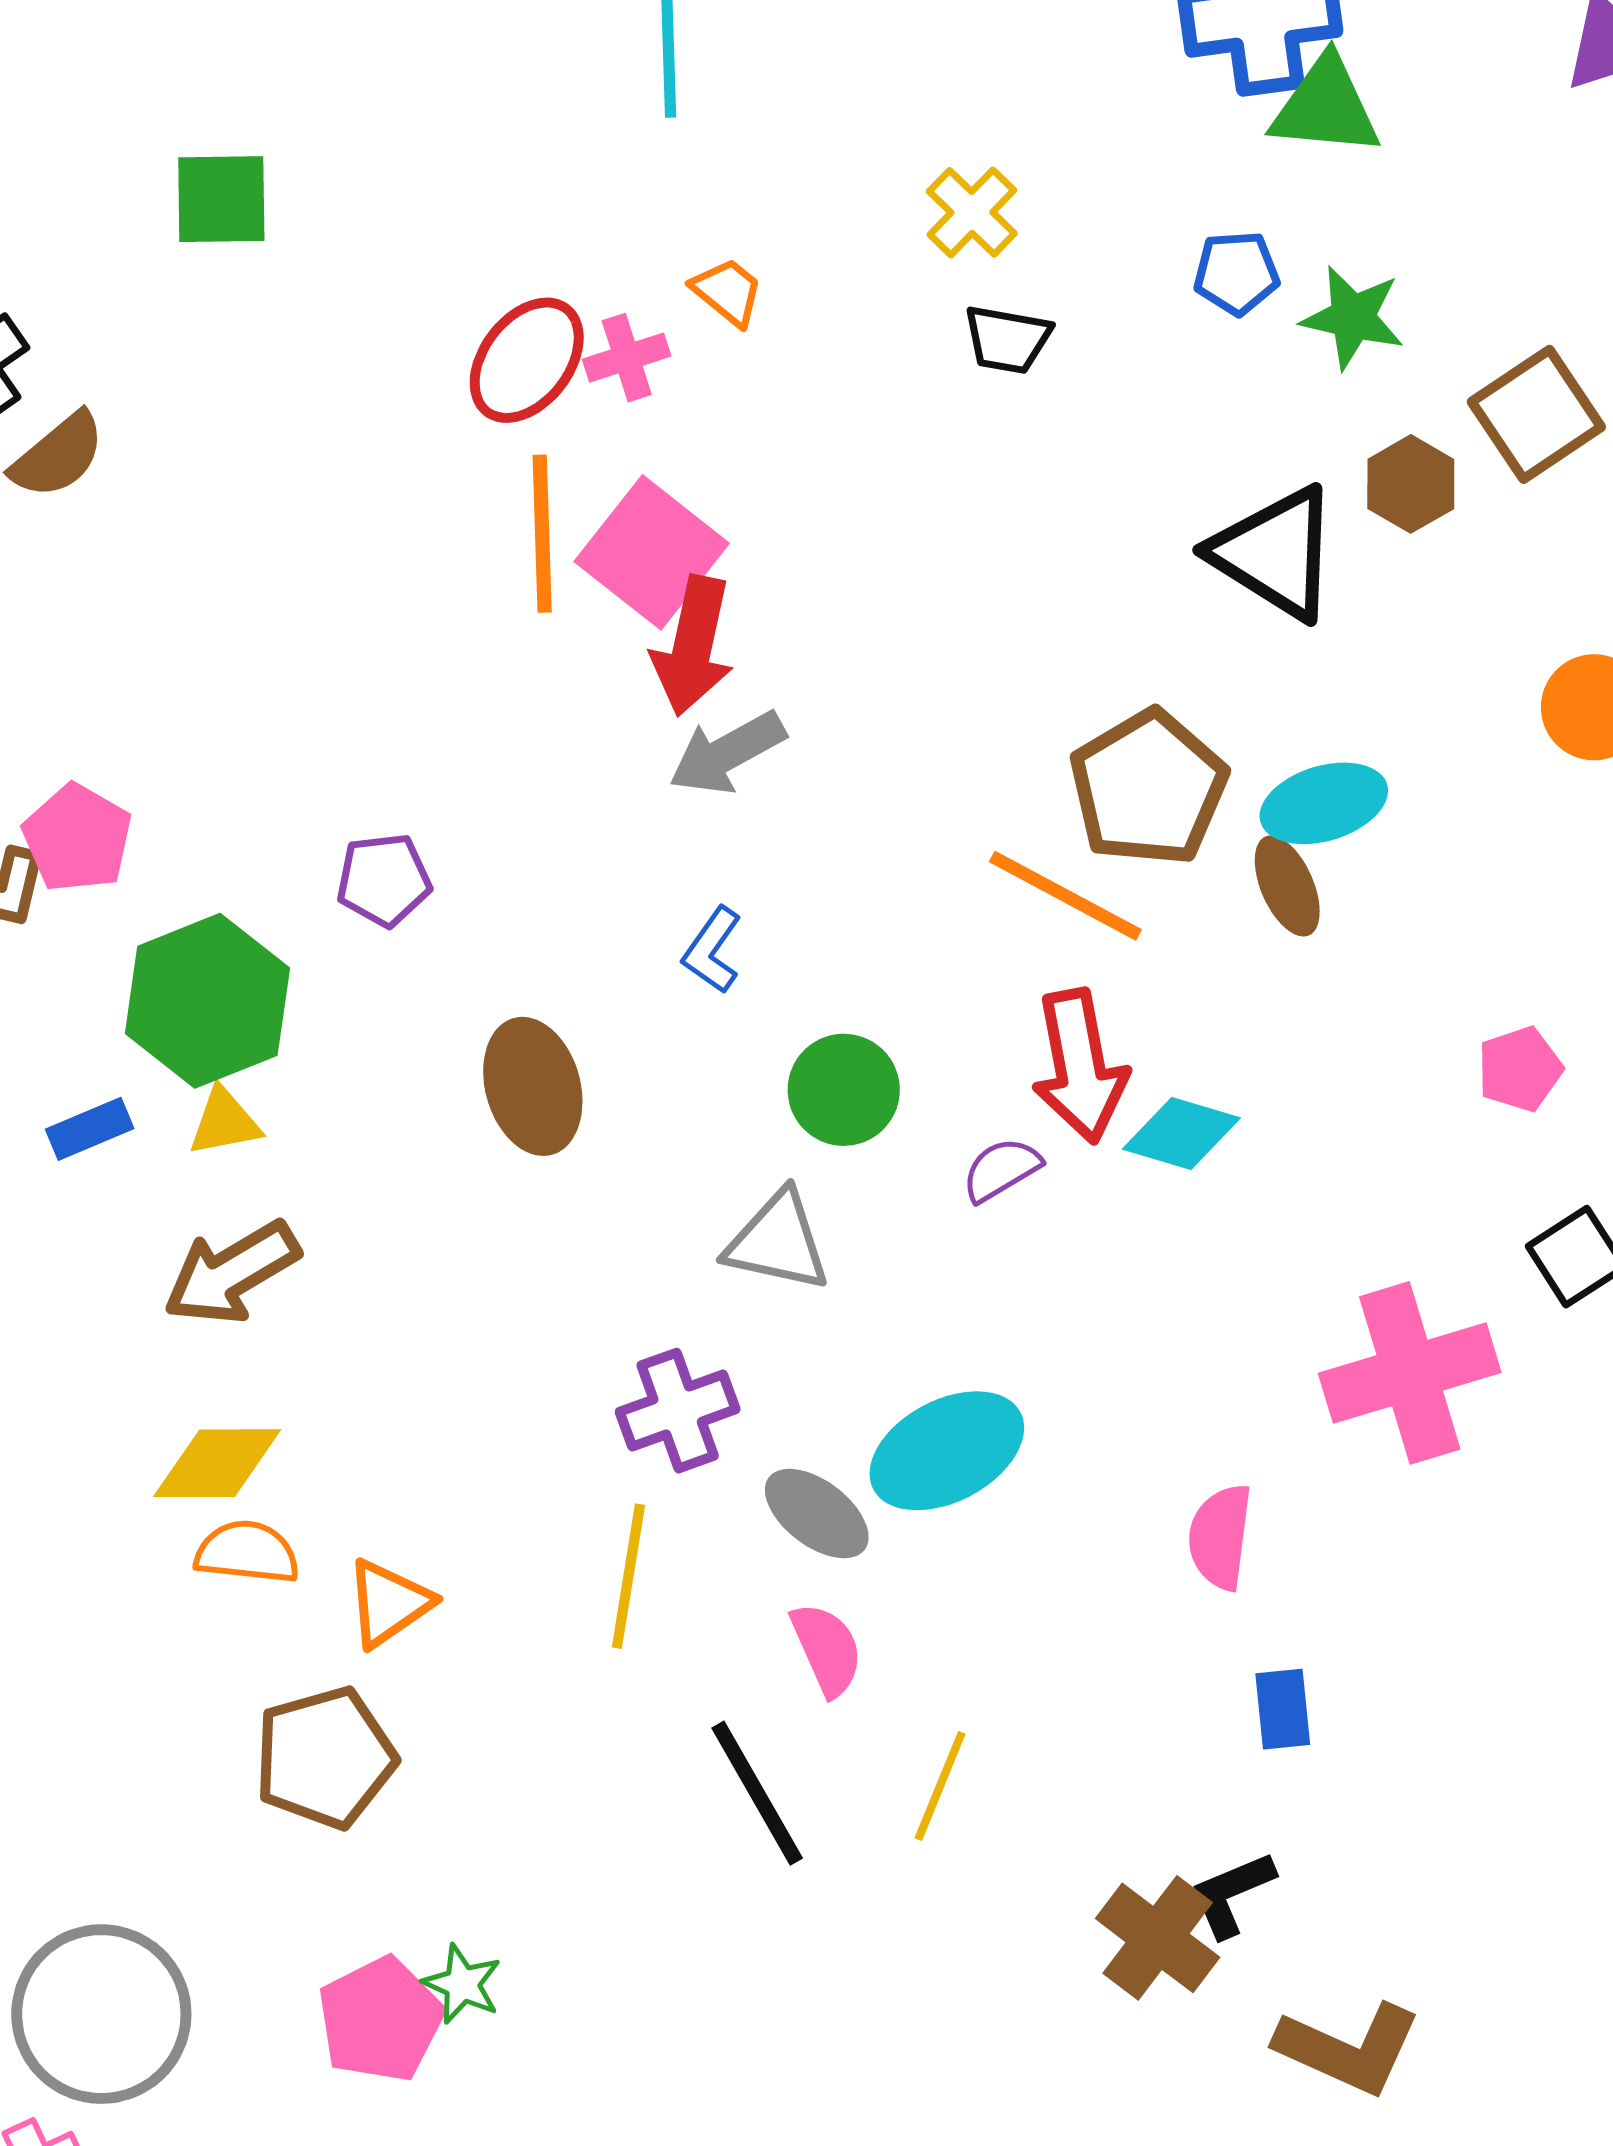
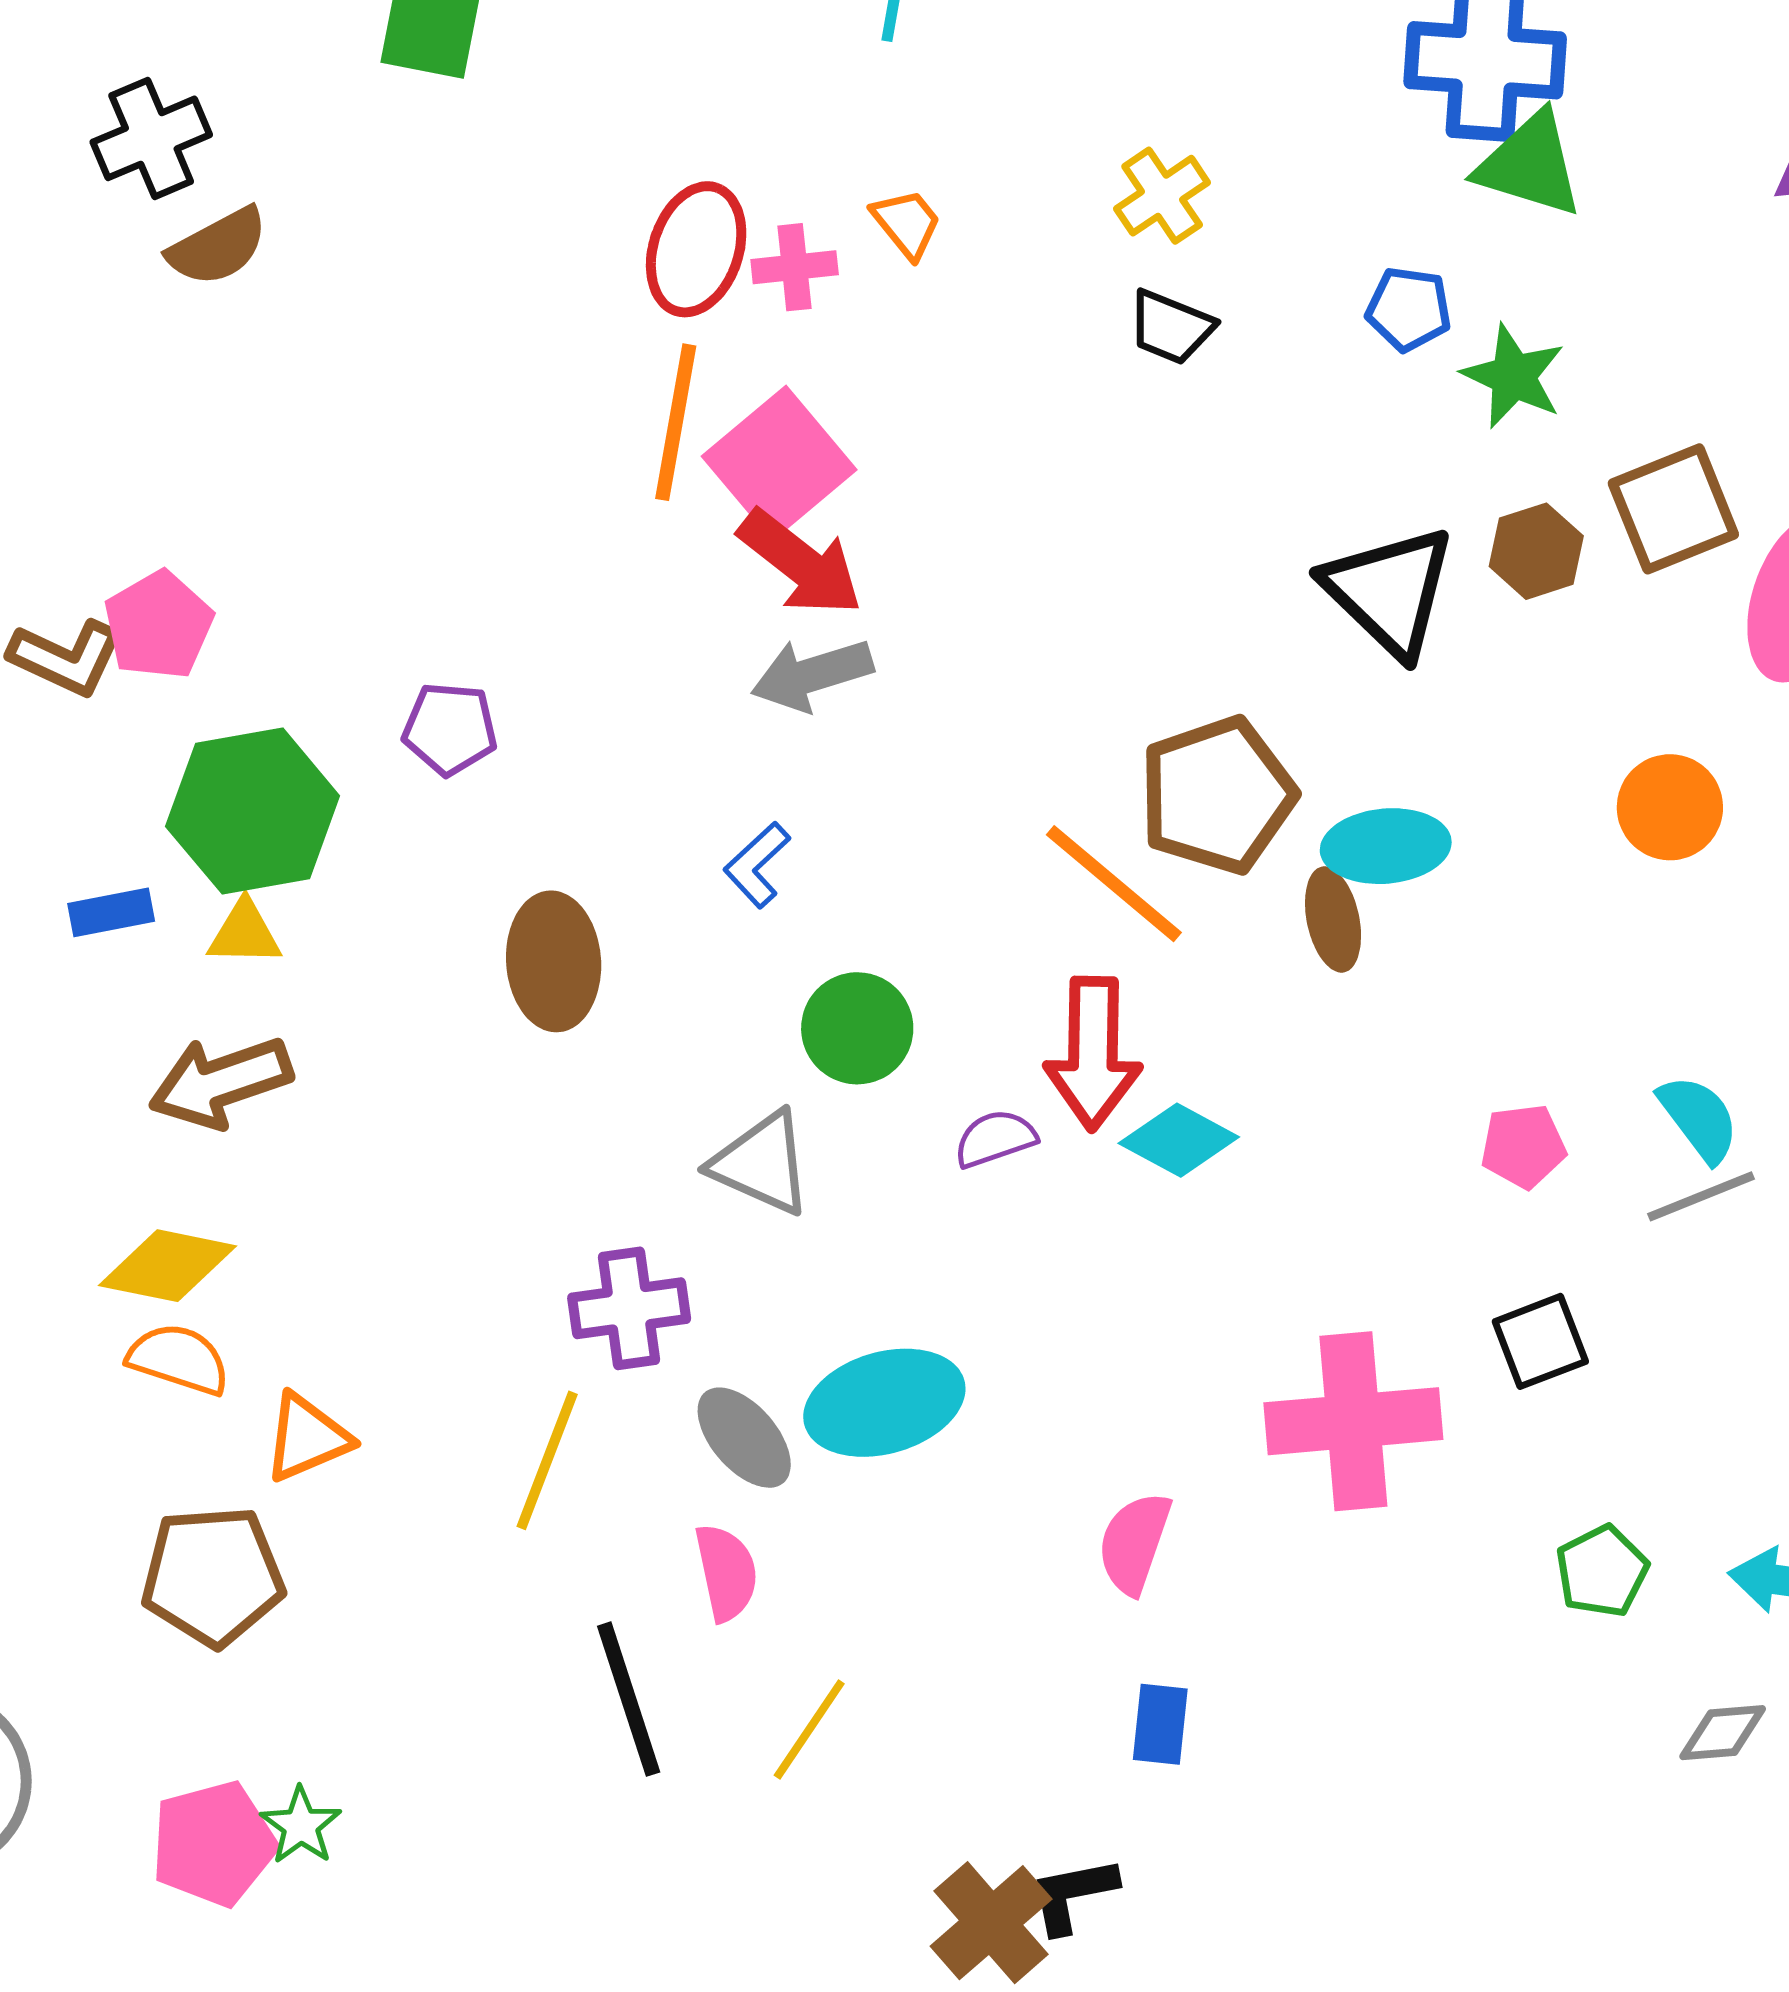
red ellipse: (527, 360) -> (696, 249), turned -31
red arrow: (693, 646) -> (800, 563), turned -76

